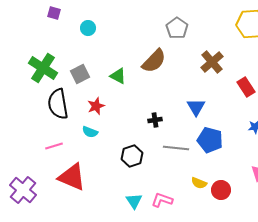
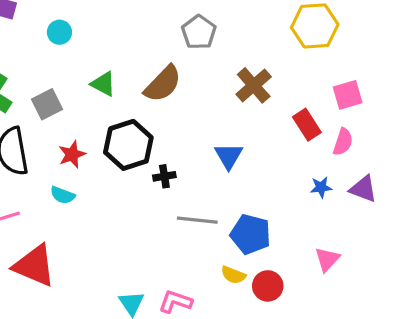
green triangle: (118, 76) -> (103, 84), moved
blue pentagon: (210, 140) -> (251, 234), moved
black hexagon: (132, 156) -> (128, 145), moved, size x1.4

